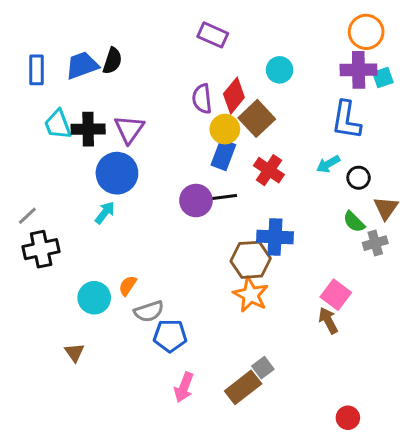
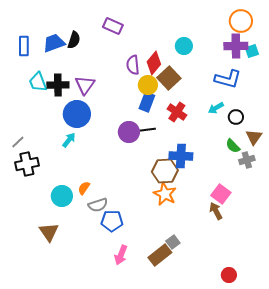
purple rectangle: (213, 35) -> (113, 26), moved
blue L-shape: (346, 120) -> (228, 79), turned -84
brown triangle: (74, 352) -> (49, 232), size x1.5

